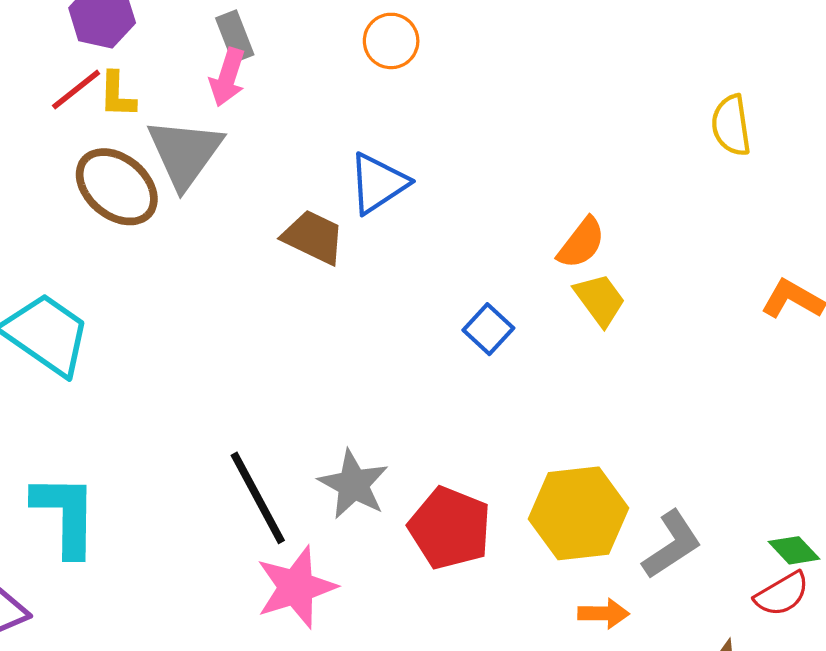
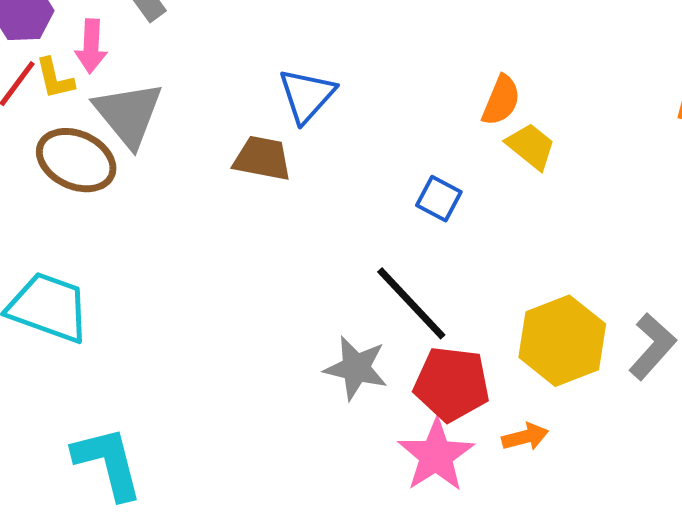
pink arrow: (227, 77) -> (91, 46), moved
black line: (258, 498) -> (411, 303), moved
pink star: (296, 587) -> (436, 455), moved
orange arrow: (604, 613) -> (525, 437), moved

